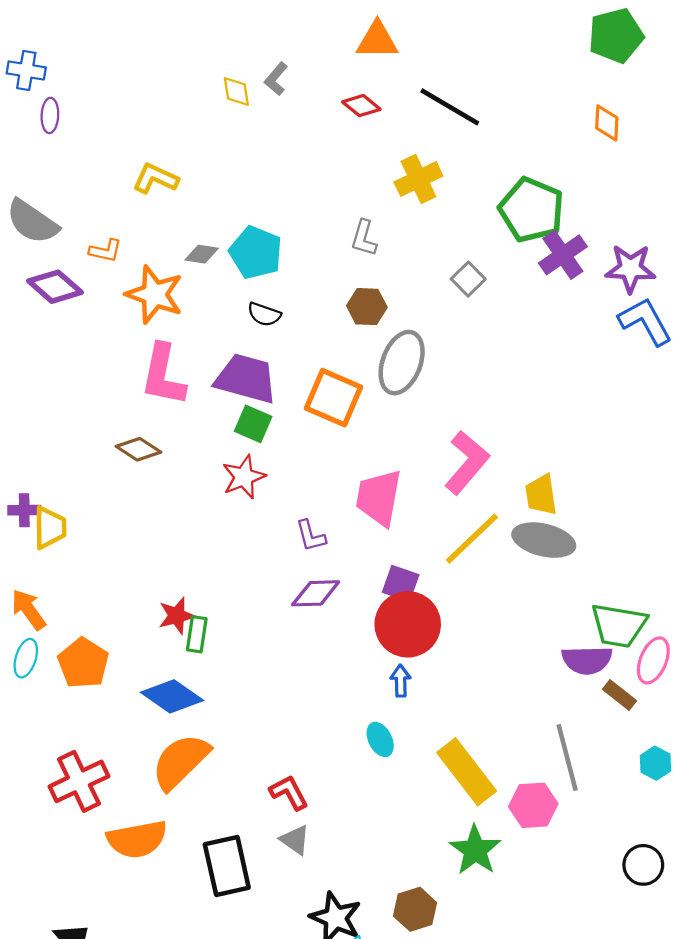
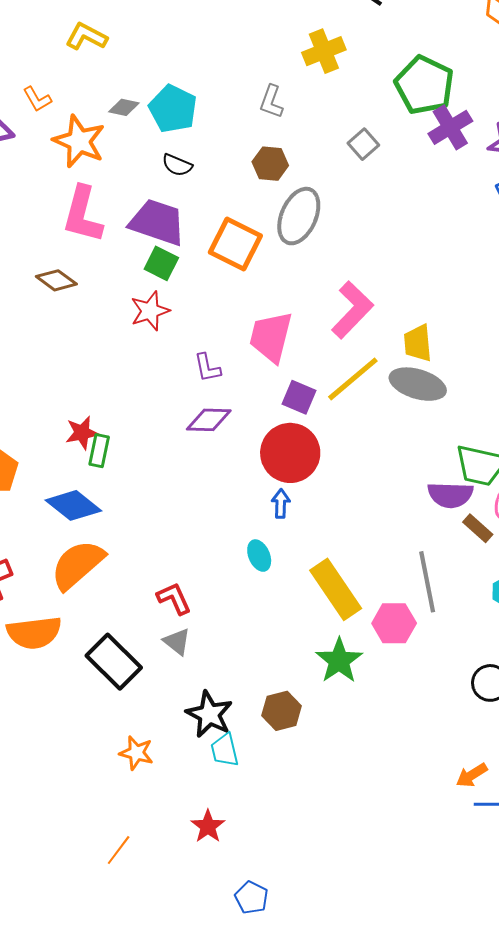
orange L-shape: (105, 251) -> (37, 99), turned 44
purple square: (401, 584) -> (299, 397), moved
black rectangle: (227, 866) -> (114, 662), turned -36

